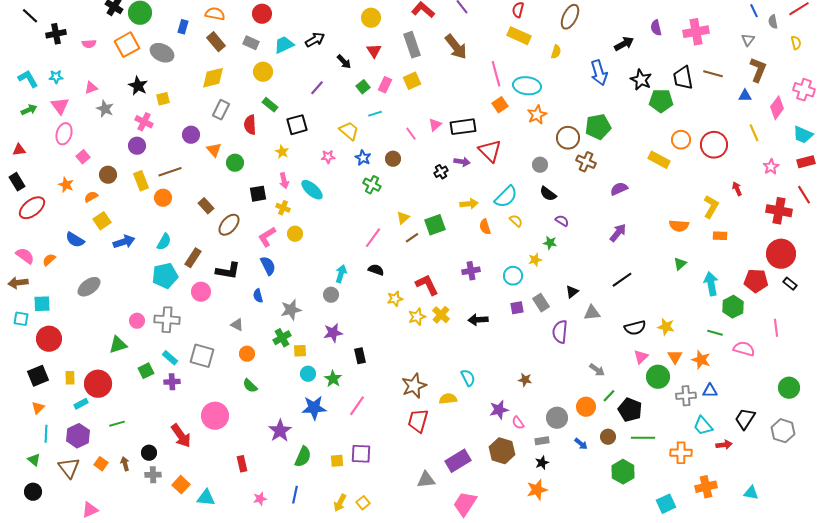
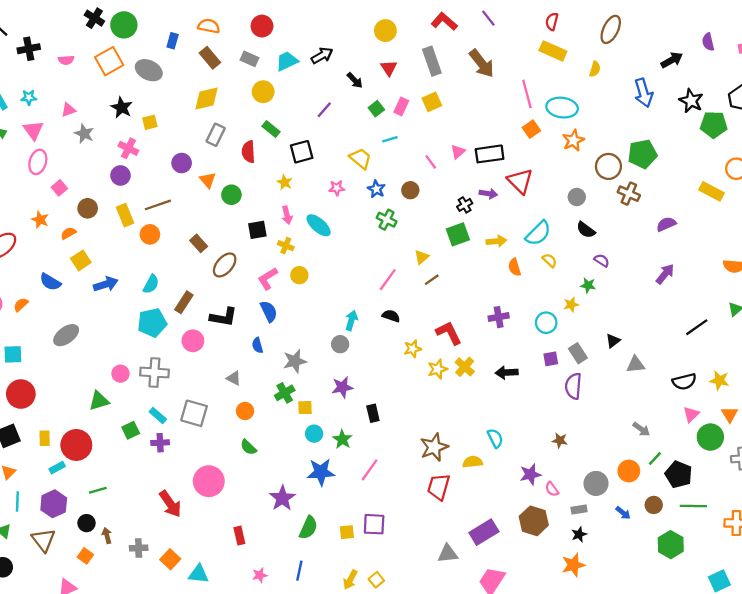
green square: (435, 225) -> (458, 234), moved
black line: (622, 280) -> (697, 327), moved
purple semicircle: (560, 332) -> (573, 386), moved
black circle: (149, 453) -> (87, 523), moved
orange square: (101, 464) -> (85, 556), moved

